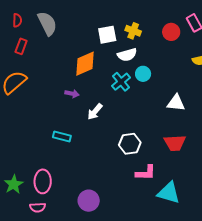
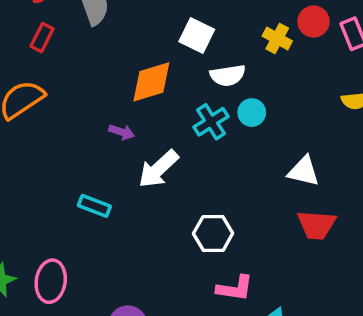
yellow cross: (133, 31) -> (277, 38), moved
red circle: (171, 32) -> (314, 22), moved
white square: (107, 35) -> (197, 36), turned 30
white arrow: (95, 112) -> (158, 169), size x1.4
red trapezoid: (175, 143) -> (317, 225), moved

